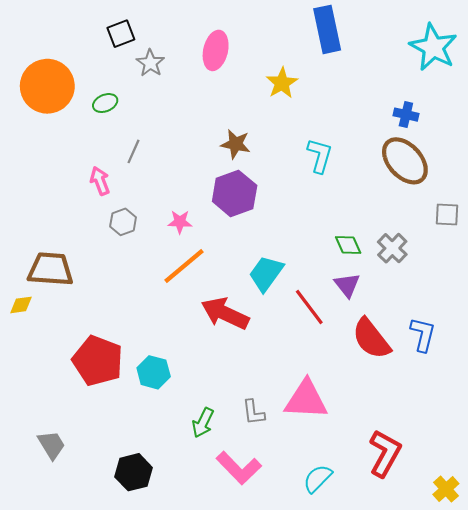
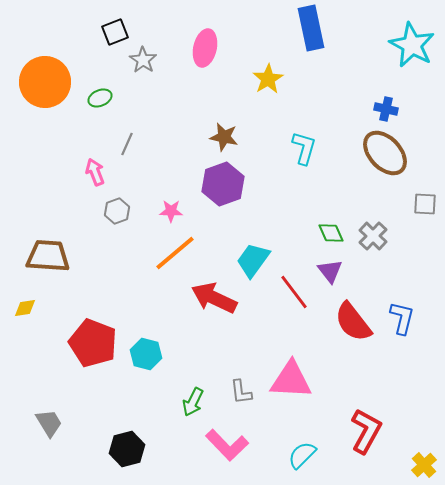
yellow diamond: (21, 305) -> (25, 308), moved

